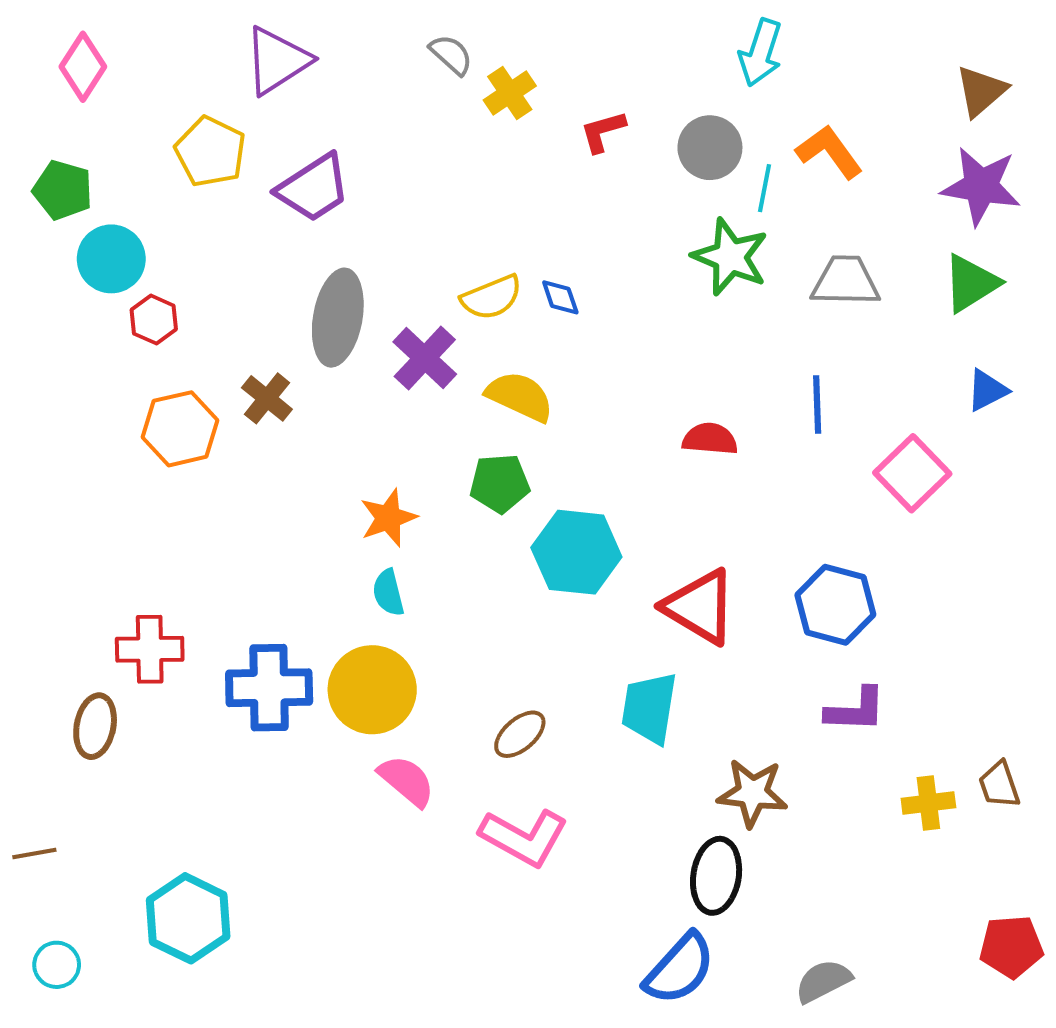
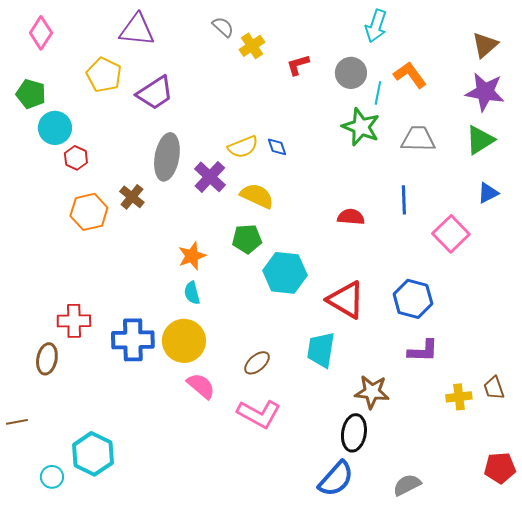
purple triangle: (277, 61) -> (137, 30), turned 39
cyan circle: (57, 965) -> (52, 477), moved

